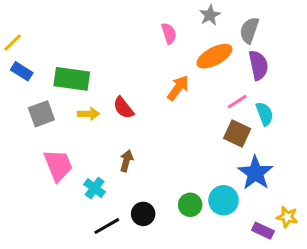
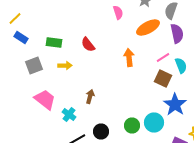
green rectangle: (72, 79) -> (54, 42), size x0.7
orange arrow: (178, 88) -> (129, 58), moved, turned -42
red semicircle: (123, 108) -> (88, 44), moved
pink trapezoid: (58, 165) -> (45, 100), turned -30

